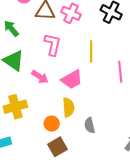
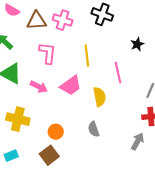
yellow cross: (15, 107) -> (18, 119), turned 35
yellow semicircle: (68, 107) -> (100, 97), moved
brown square: (58, 147) -> (49, 155), moved

